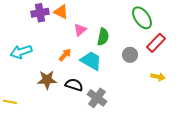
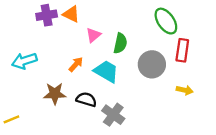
red rectangle: (156, 43) -> (182, 50), turned -36
gray circle: (130, 55) -> (152, 64), size x1.5
yellow line: (10, 102) -> (11, 119), turned -32

